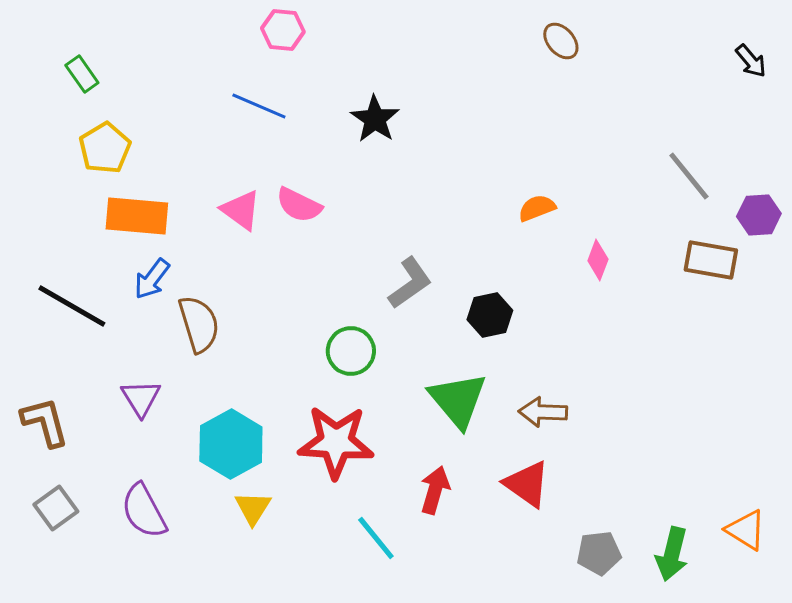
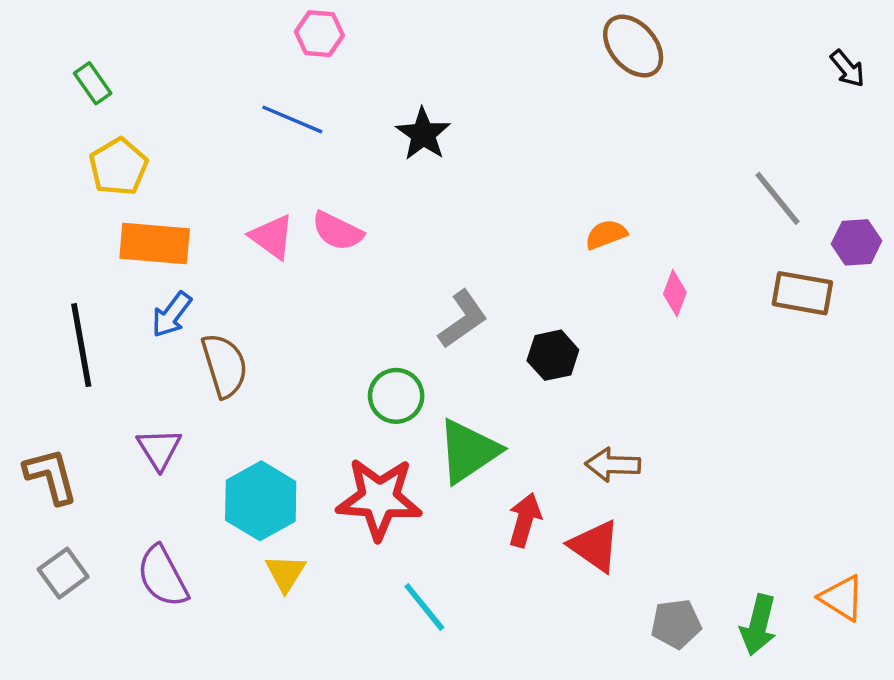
brown ellipse: (561, 41) -> (633, 46), size x1.5
black line: (72, 306) -> (81, 345), turned 50
green triangle: (458, 400) -> (468, 451), moved, turned 36
red arrow: (435, 490) -> (525, 520), moved

